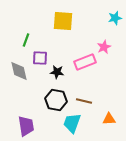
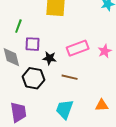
pink star: (104, 47) -> (105, 51), moved
black hexagon: (56, 100) -> (33, 78), moved
brown line: (84, 101) -> (70, 77), moved

